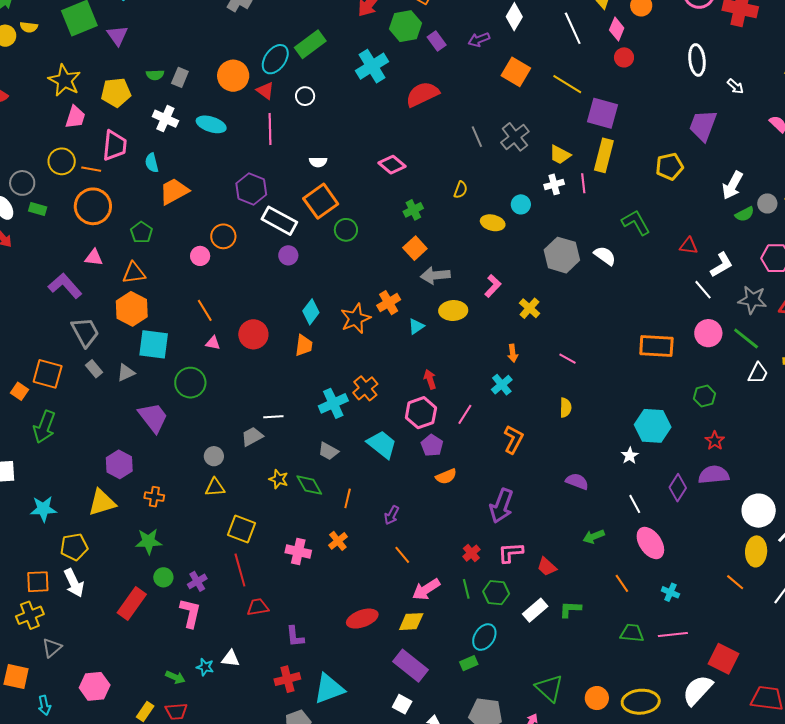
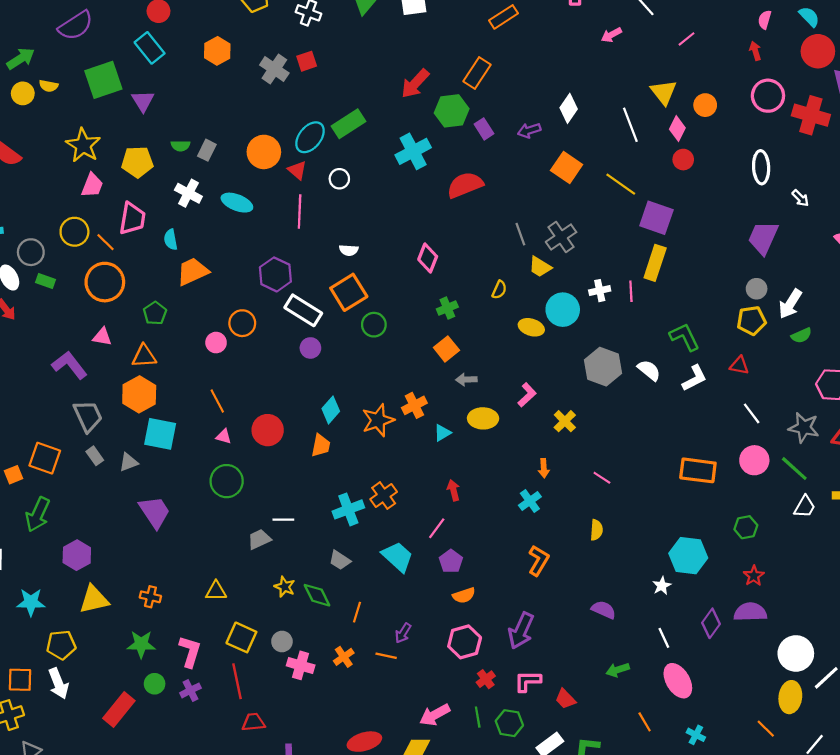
yellow trapezoid: (560, 155) -> (540, 267), moved
pink diamond: (392, 165) -> (428, 258), turned 68
yellow pentagon: (669, 166) -> (751, 321), moved
orange line: (91, 169) -> (106, 242), turned 30
gray circle: (767, 203) -> (757, 289), moved
cyan circle: (521, 204) -> (563, 310), size x1.6
white L-shape: (722, 265) -> (694, 378), moved
gray arrow: (435, 275) -> (466, 380), size x0.7
green circle: (190, 383) -> (227, 481), moved
orange square: (19, 391) -> (13, 475), turned 30
pink hexagon: (421, 413) -> (465, 642), moved
pink line: (465, 414) -> (437, 528), moved
gray circle: (214, 456) -> (282, 642), moved
purple hexagon: (119, 464) -> (77, 555), moved
orange line: (402, 555) -> (386, 656), moved, turned -42
pink L-shape: (190, 613) -> (190, 651), moved

